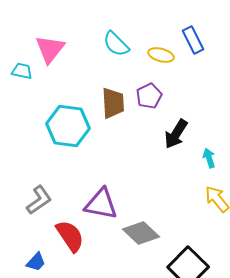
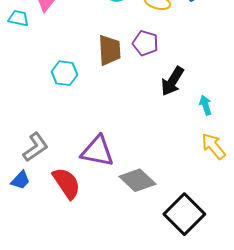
purple pentagon: (149, 96) -> (145, 43), turned -30
cyan hexagon: (68, 126) -> (64, 73), size x0.6
blue trapezoid: (36, 262) -> (20, 180), moved

